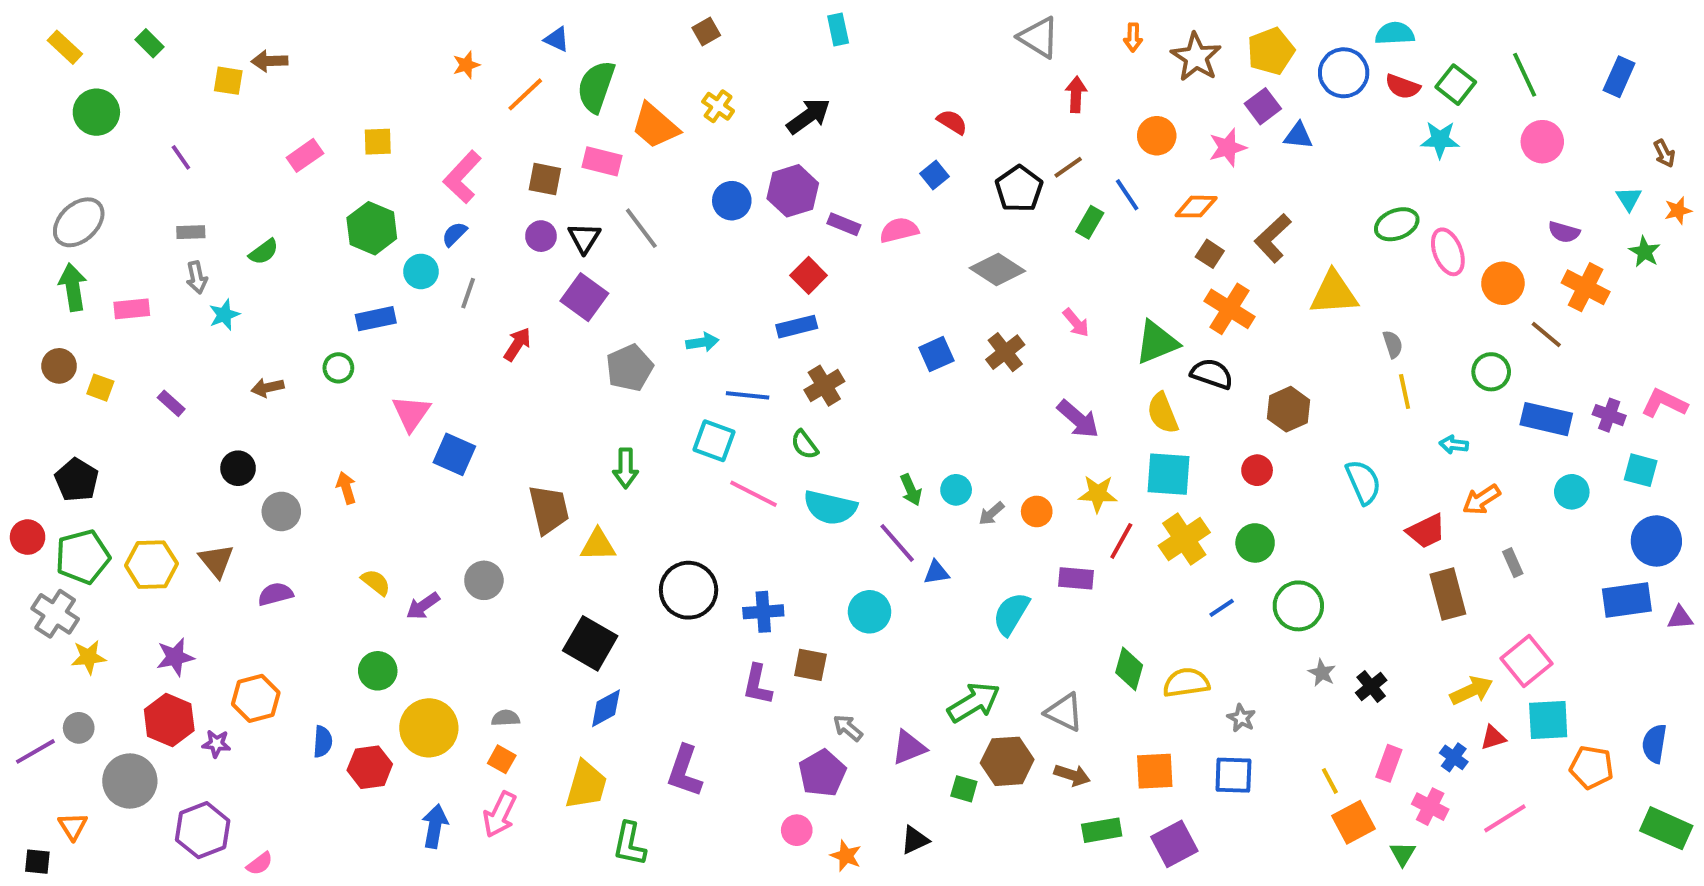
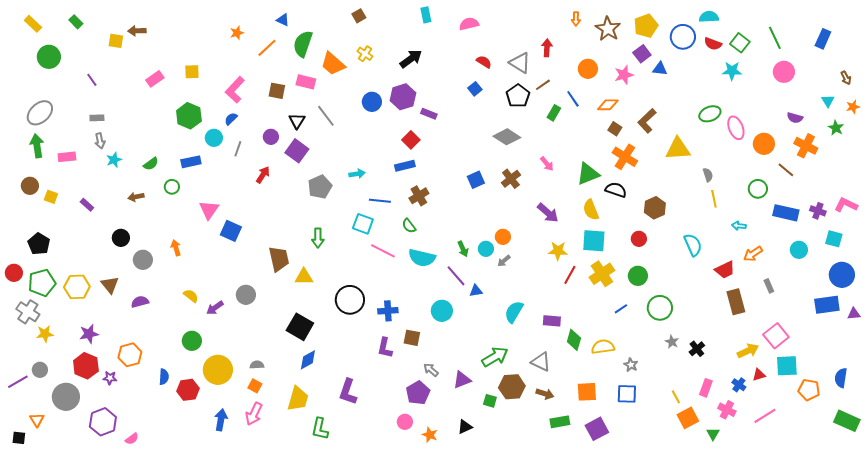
gray triangle: (1039, 37) -> (520, 63), moved
pink semicircle: (899, 230) -> (469, 24), moved
purple circle: (541, 236) -> (271, 137), moved
green semicircle: (264, 252) -> (151, 164), moved
orange circle: (1037, 511) -> (503, 237), moved
purple rectangle: (1076, 578) -> (552, 321), moved

